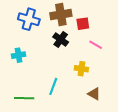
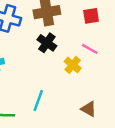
red square: (83, 24) -> (91, 16), moved
yellow cross: (81, 69) -> (73, 65), moved, turned 32

